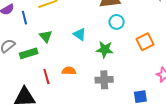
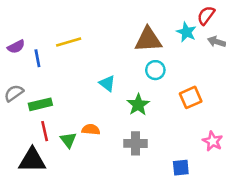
green triangle: (46, 36) -> (68, 140), moved
green star: (105, 50) -> (138, 105), turned 30
red line: (46, 76) -> (45, 131), moved

